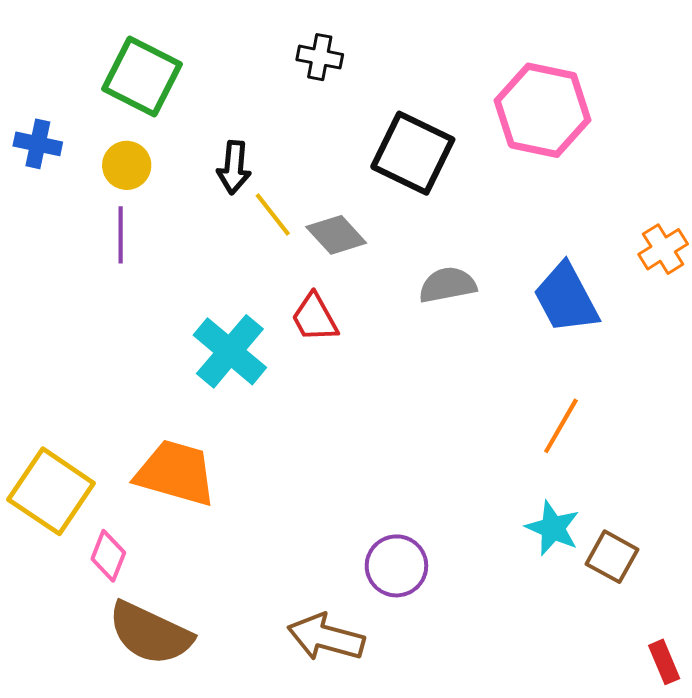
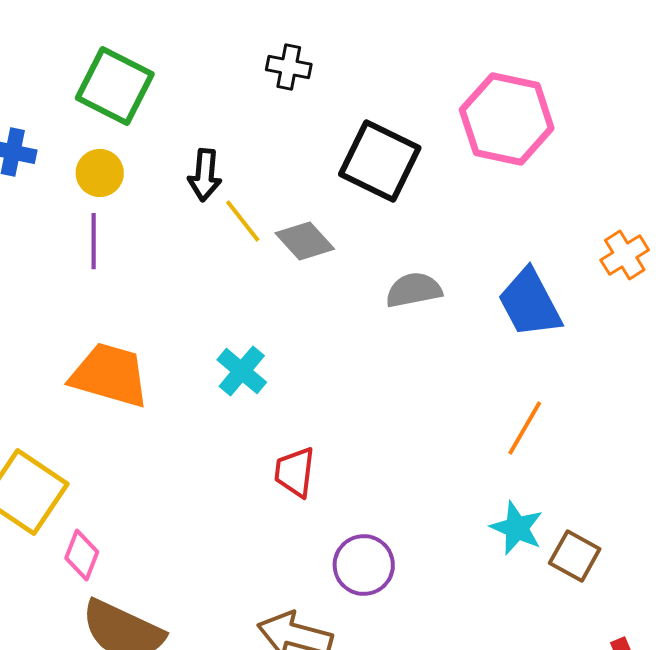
red trapezoid: (315, 318) -> (295, 472), moved, turned 36
cyan cross: (230, 351) -> (242, 371), moved, size x0.7
orange trapezoid: (176, 473) -> (110, 375), moved

